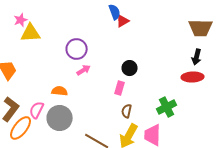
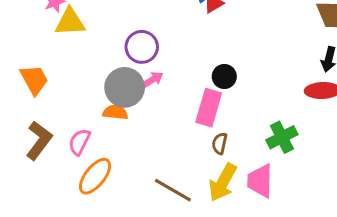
pink rectangle: (120, 88) -> (209, 108), size x1.6
gray circle: (60, 118) -> (125, 87), moved
orange ellipse: (21, 128) -> (95, 176), moved

